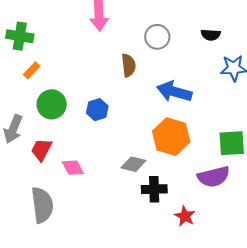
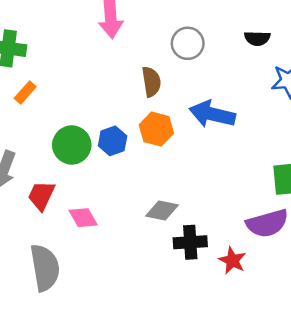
green circle: (52, 104) -> (72, 145), moved
orange hexagon: (171, 137) -> (156, 129), moved, size x0.7
red star: (185, 216) -> (232, 260), moved

